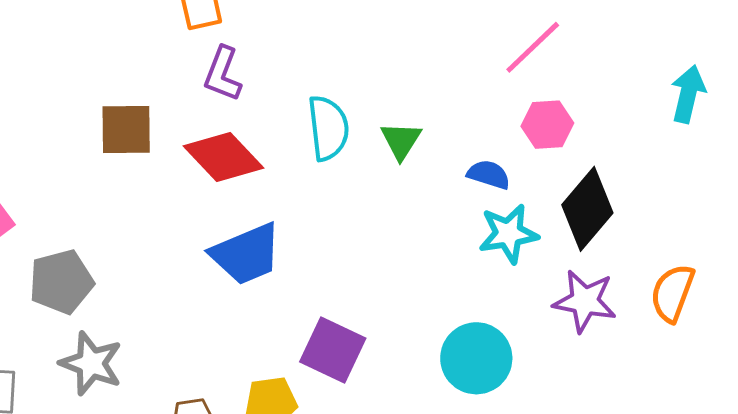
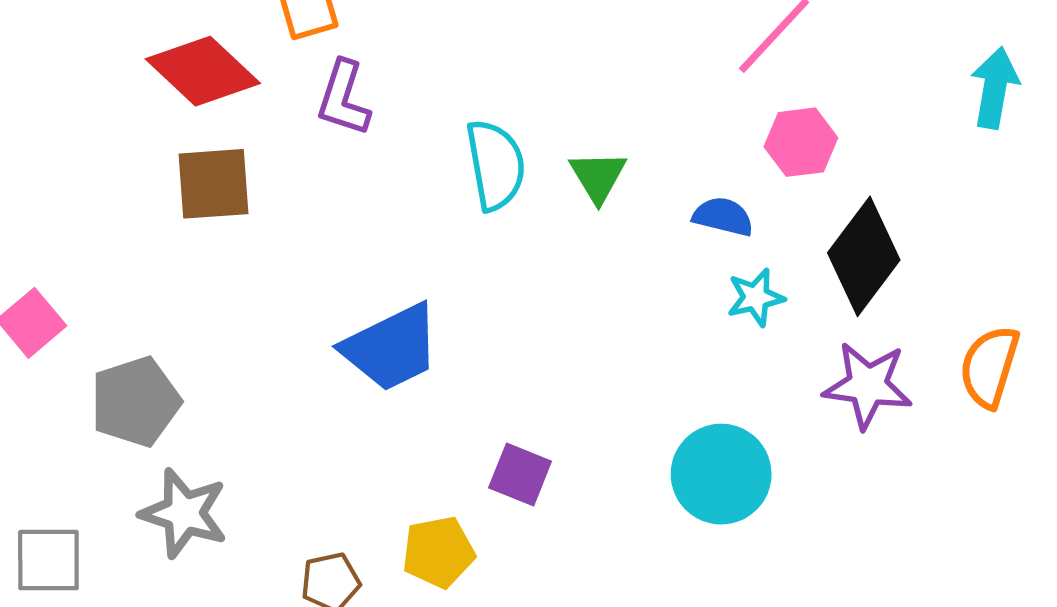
red diamond: (224, 157) -> (203, 71), moved
cyan star: (508, 234) -> (756, 297), size x0.7
purple square: (333, 350) -> (520, 474), size x0.7

